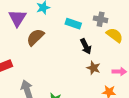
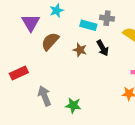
gray cross: (101, 19) -> (107, 18), moved
brown star: (93, 68) -> (80, 50), moved

